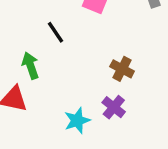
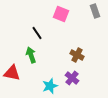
green arrow: (30, 66) -> (31, 55), moved

